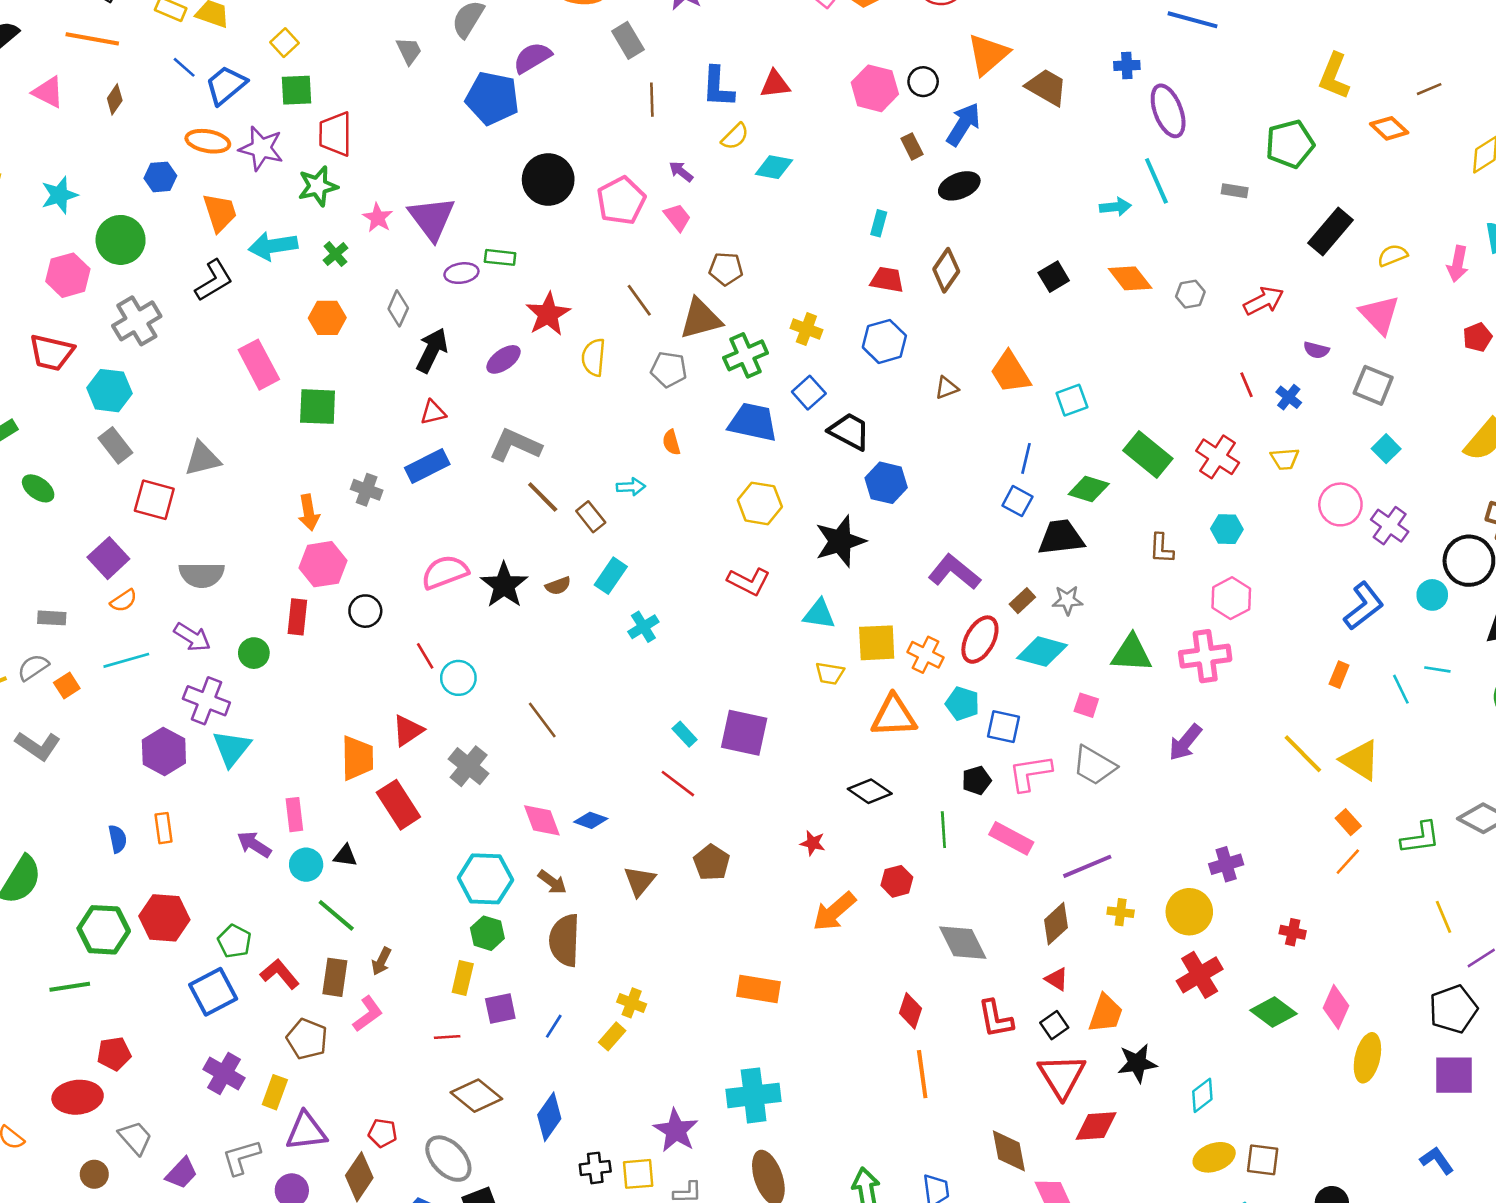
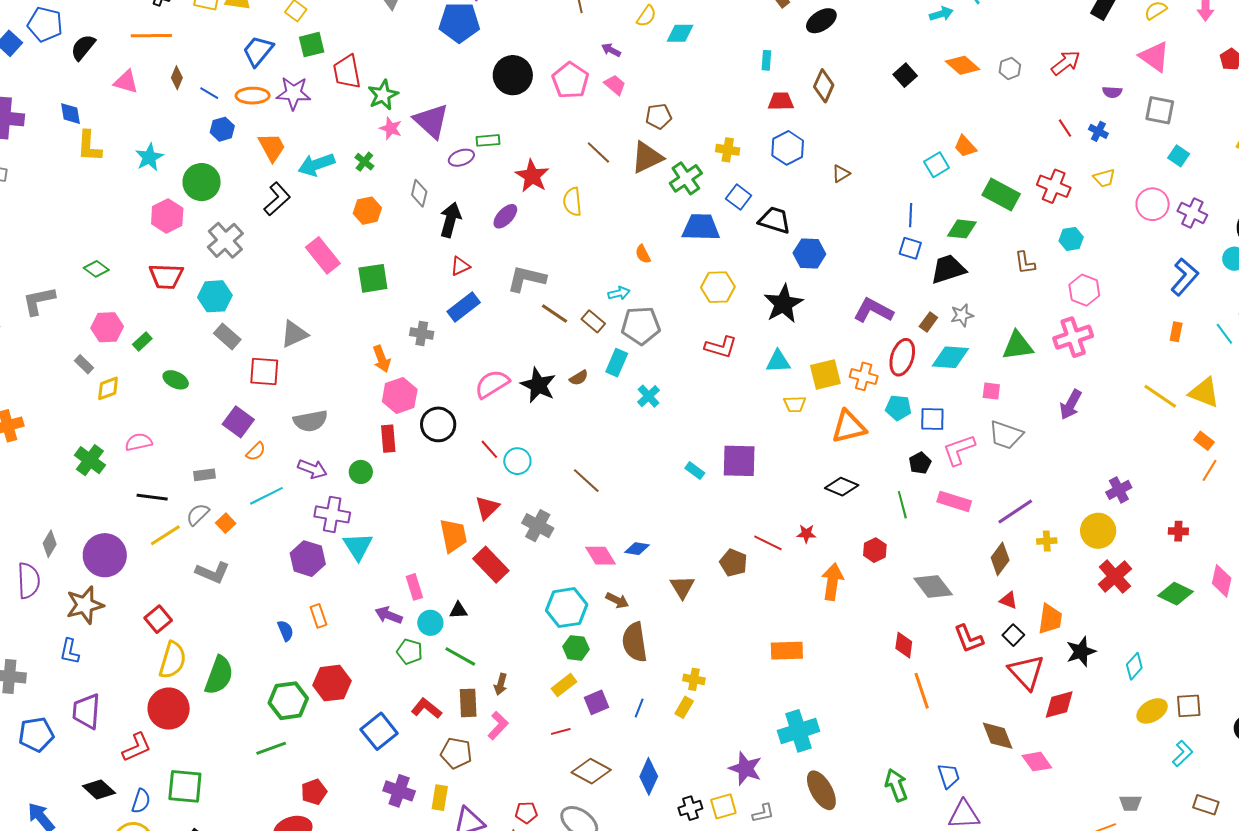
blue line: (184, 67) -> (209, 93), moved
green star: (318, 186) -> (383, 95), moved
gray pentagon: (669, 369) -> (641, 326), moved, size x1.4
orange trapezoid: (1010, 372) -> (965, 146), moved, size x0.7
black circle: (365, 611) -> (438, 424), size x1.4
red line: (678, 784) -> (768, 543), moved
orange arrow: (834, 911) -> (832, 582), turned 150
green pentagon: (234, 941) -> (410, 652), moved
yellow rectangle: (463, 978) -> (564, 685), turned 50

